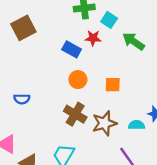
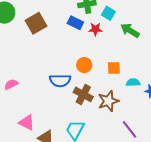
blue rectangle: (72, 49) -> (75, 23), moved
blue semicircle: (22, 99) -> (60, 81), moved, size x1.5
cyan semicircle: (137, 125) -> (133, 82), moved

